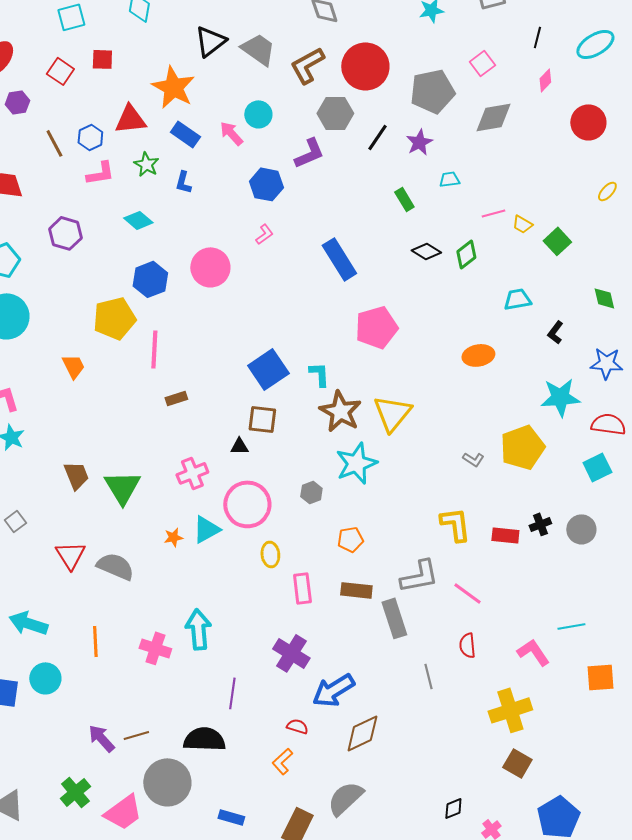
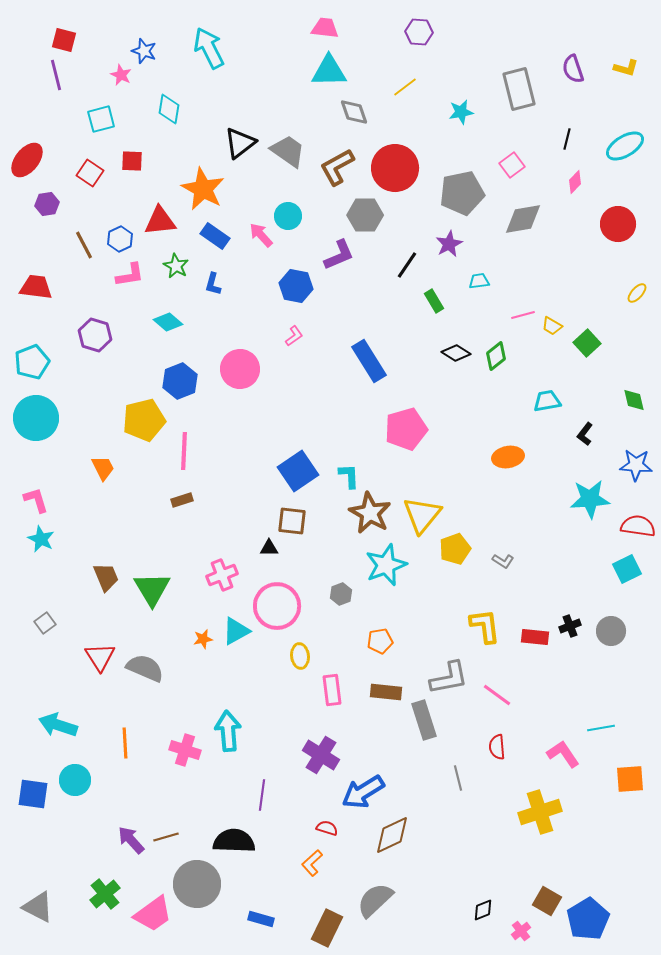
black line: (377, 137) -> (407, 265), moved
brown rectangle: (176, 398) -> (182, 500), moved
yellow pentagon: (522, 447) -> (455, 549), moved, size x0.7
brown square: (517, 763) -> (547, 901), moved

